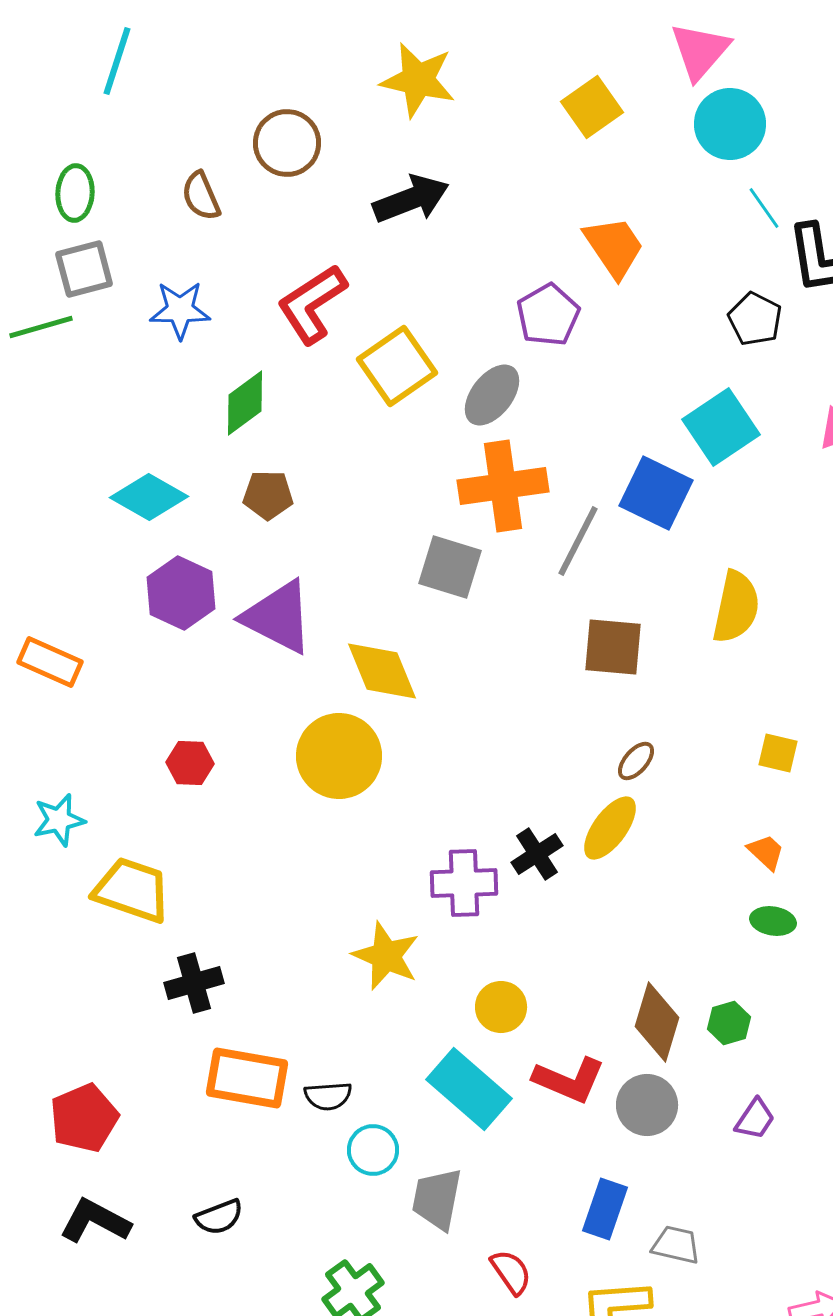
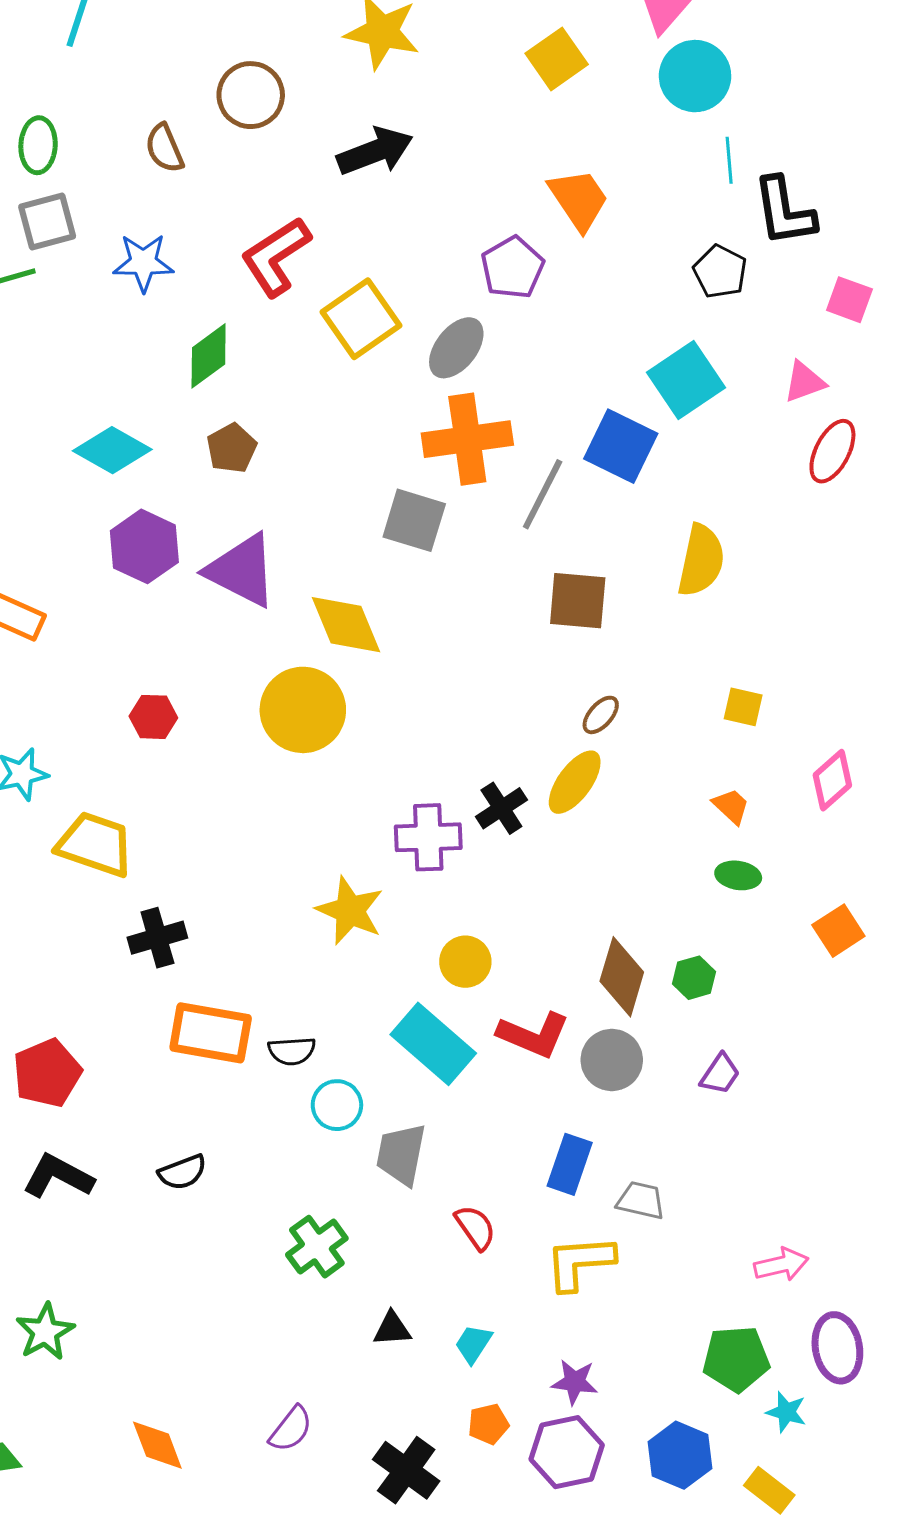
cyan line: (764, 208) -> (729, 160), turned 30
brown pentagon: (268, 495) -> (232, 448), turned -30

